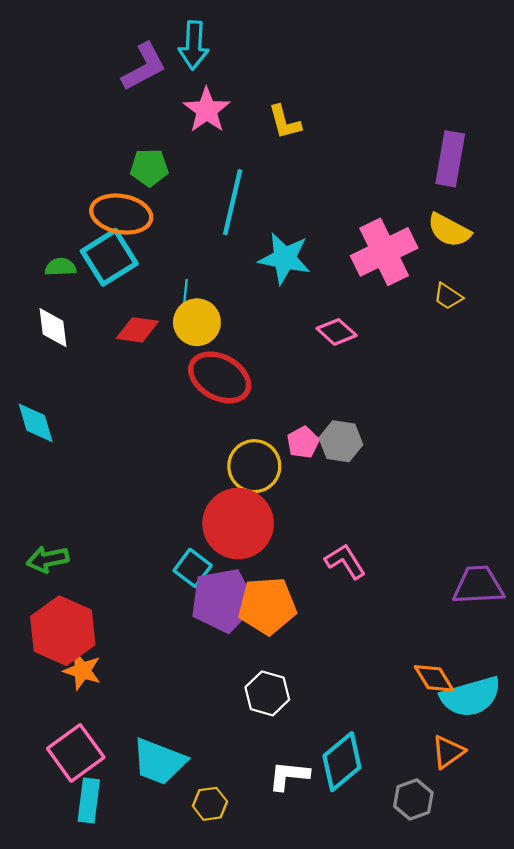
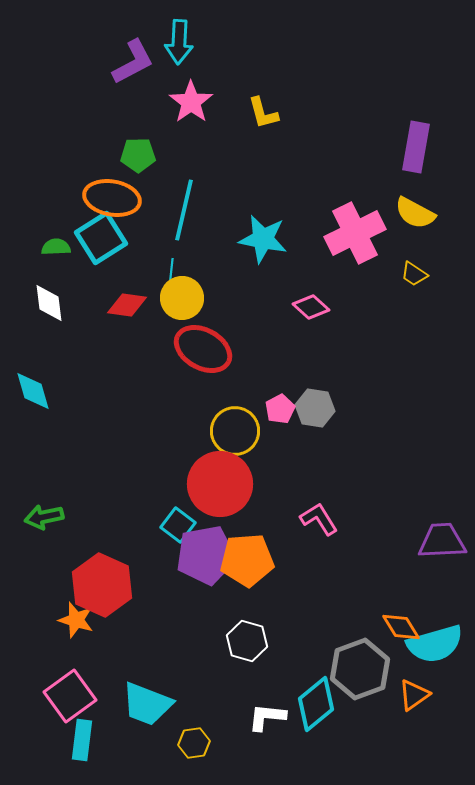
cyan line: (233, 202) -> (184, 210), moved
red hexagon: (63, 631) -> (102, 585), moved
gray hexagon: (413, 799) -> (360, 669), moved, size x1.6

